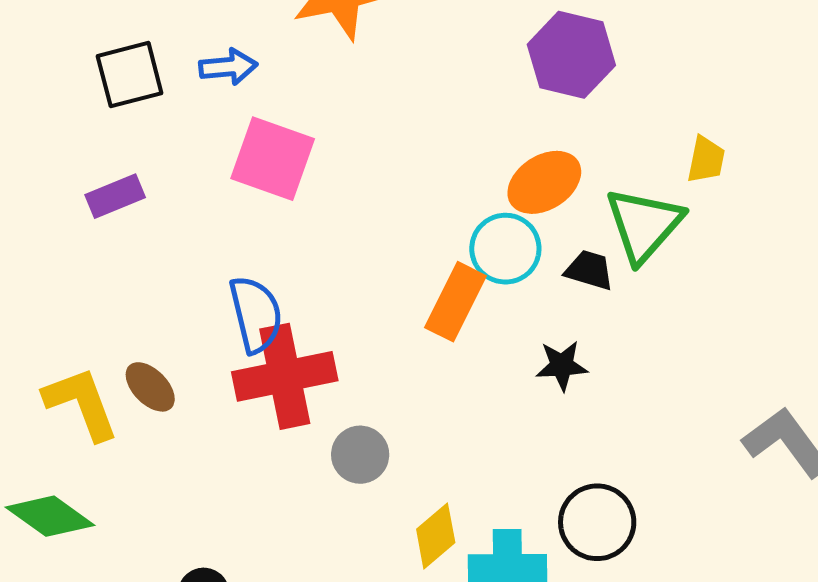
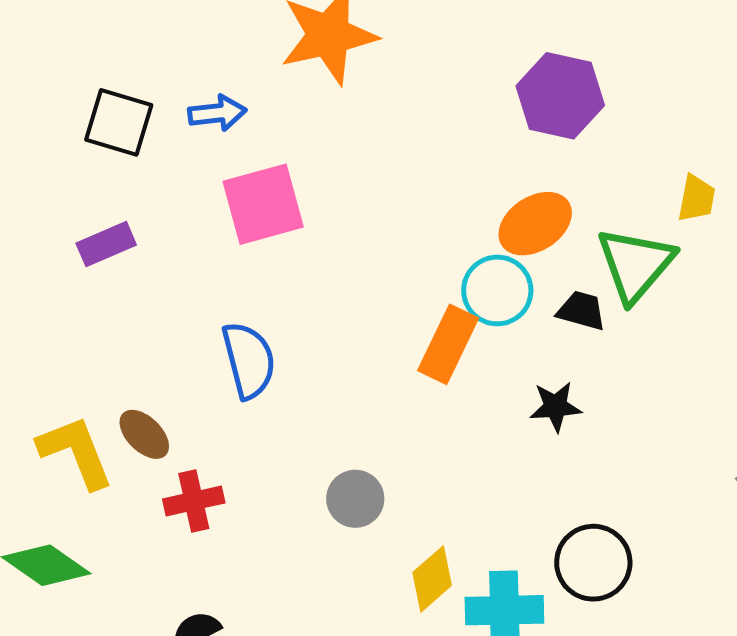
black square: (130, 75) -> (119, 122), turned 32
pink square: (273, 159) -> (263, 204), turned -34
red cross: (285, 376) -> (194, 501), moved, size x0.6

